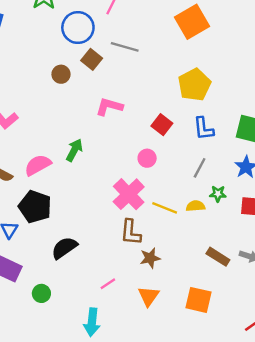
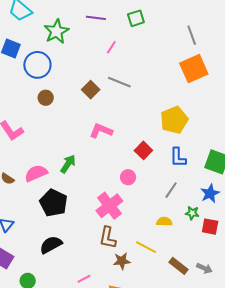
orange square: (192, 22) -> (194, 69), moved
blue circle: (78, 28) -> (37, 65), moved
brown circle: (61, 74) -> (46, 98), moved
green star: (218, 194) -> (192, 213), moved
black pentagon: (35, 207) -> (54, 203), moved
yellow line: (165, 208) -> (146, 247), moved

